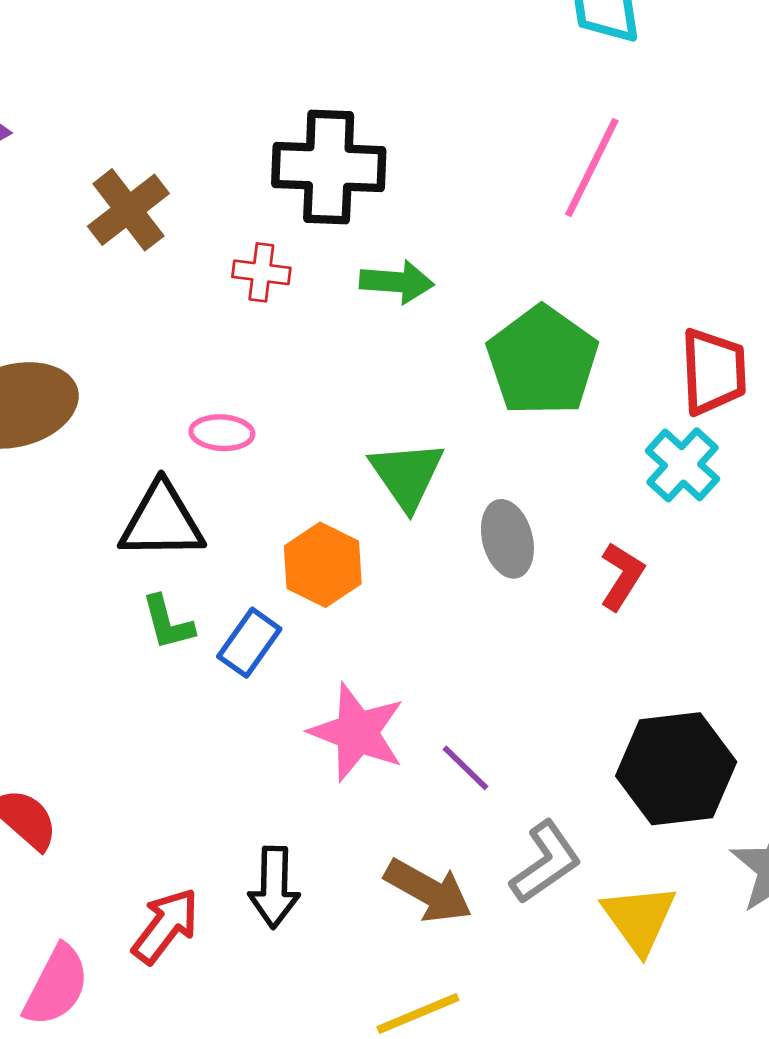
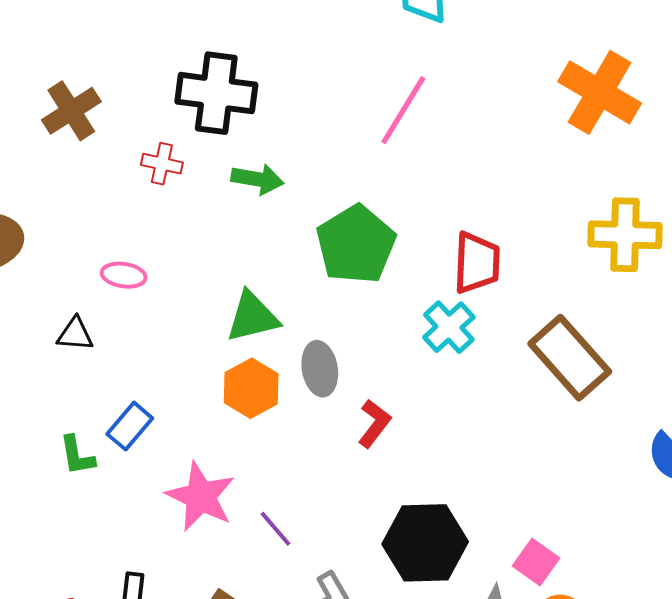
green triangle: (407, 475) -> (252, 317), turned 46
black triangle: (162, 521) -> (75, 334), size x0.6
orange hexagon: (323, 565) -> (251, 388), moved
red L-shape: (622, 576) -> (374, 423), moved
green L-shape: (168, 623) -> (77, 455), moved

